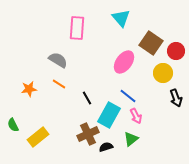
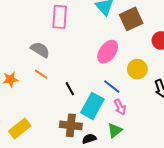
brown square: (151, 43) -> (131, 19), moved, turned 30
yellow circle: (163, 73) -> (137, 69), moved
brown cross: (88, 134) -> (71, 125), turned 30

